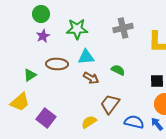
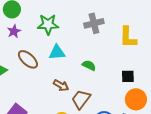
brown ellipse: (57, 64) -> (28, 59), turned 40
brown arrow: (91, 78) -> (61, 85), moved

